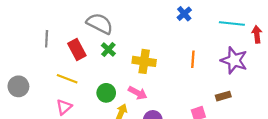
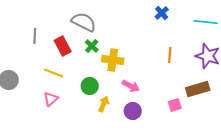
yellow cross: (144, 61) -> (113, 60), moved
pink arrow: (138, 93) -> (131, 86), moved
brown rectangle: (223, 96) -> (198, 89), size x1.6

